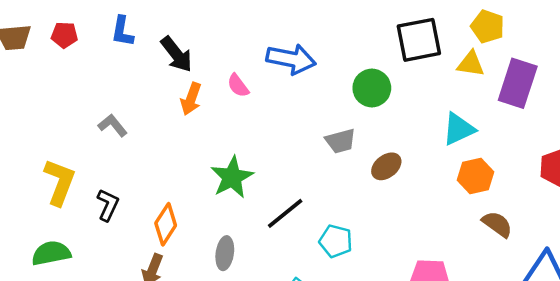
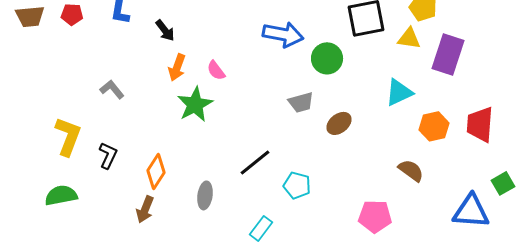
black arrow: (177, 54) -> (165, 30), size x0.7
blue arrow: (291, 59) -> (283, 34), moved
pink semicircle: (238, 86) -> (216, 70), moved
orange hexagon: (476, 176) -> (434, 126), moved
green star: (232, 177) -> (195, 104), moved
brown semicircle: (497, 224) -> (411, 170), moved

